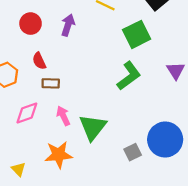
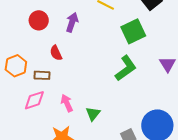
red semicircle: (39, 61) -> (56, 53), moved
brown rectangle: (51, 83) -> (42, 75), moved
green triangle: (93, 127) -> (93, 114), size x0.6

